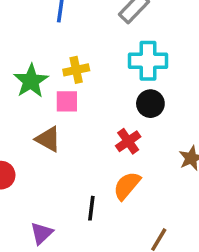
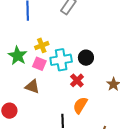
cyan cross: (148, 61) -> (61, 60), moved
pink square: (67, 101) -> (39, 64), turned 32

